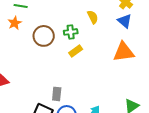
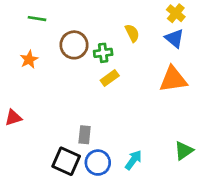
orange star: (15, 23) -> (29, 59), moved
brown circle: (44, 36) -> (74, 45), moved

